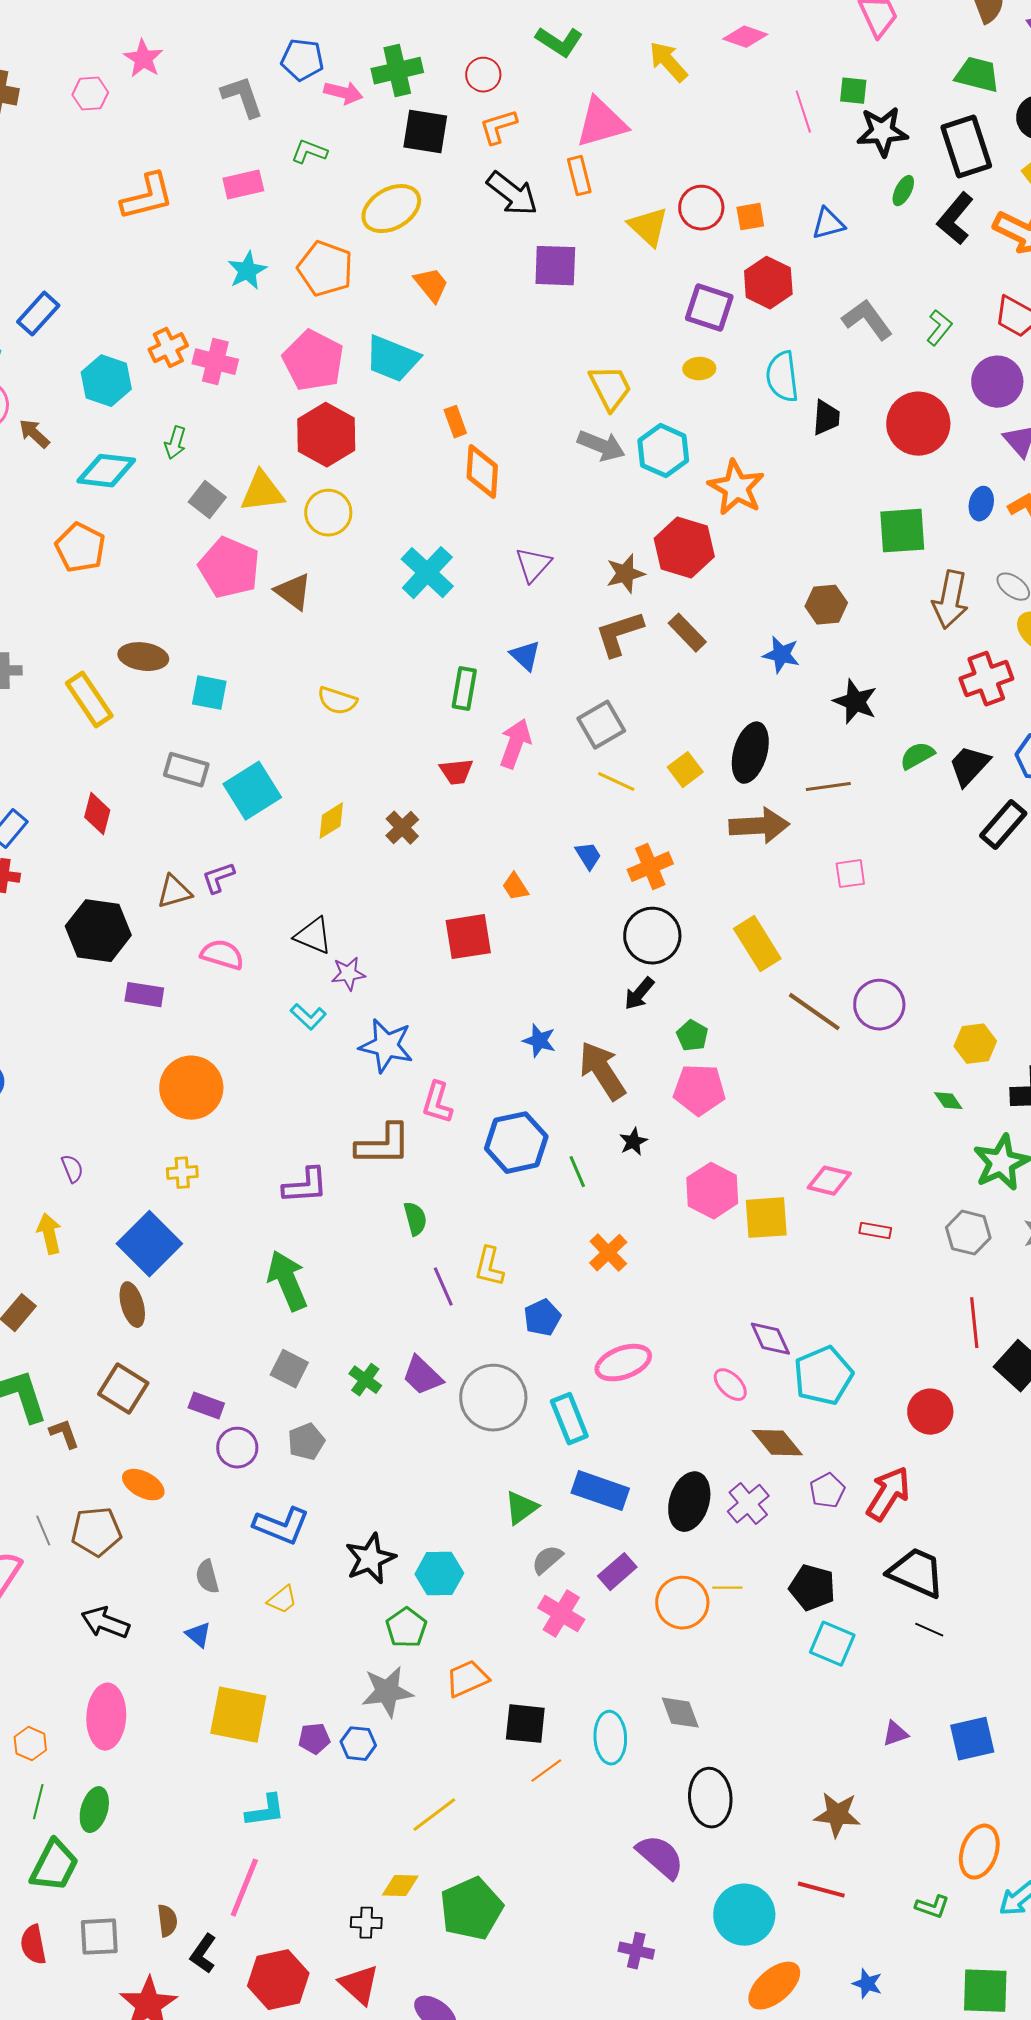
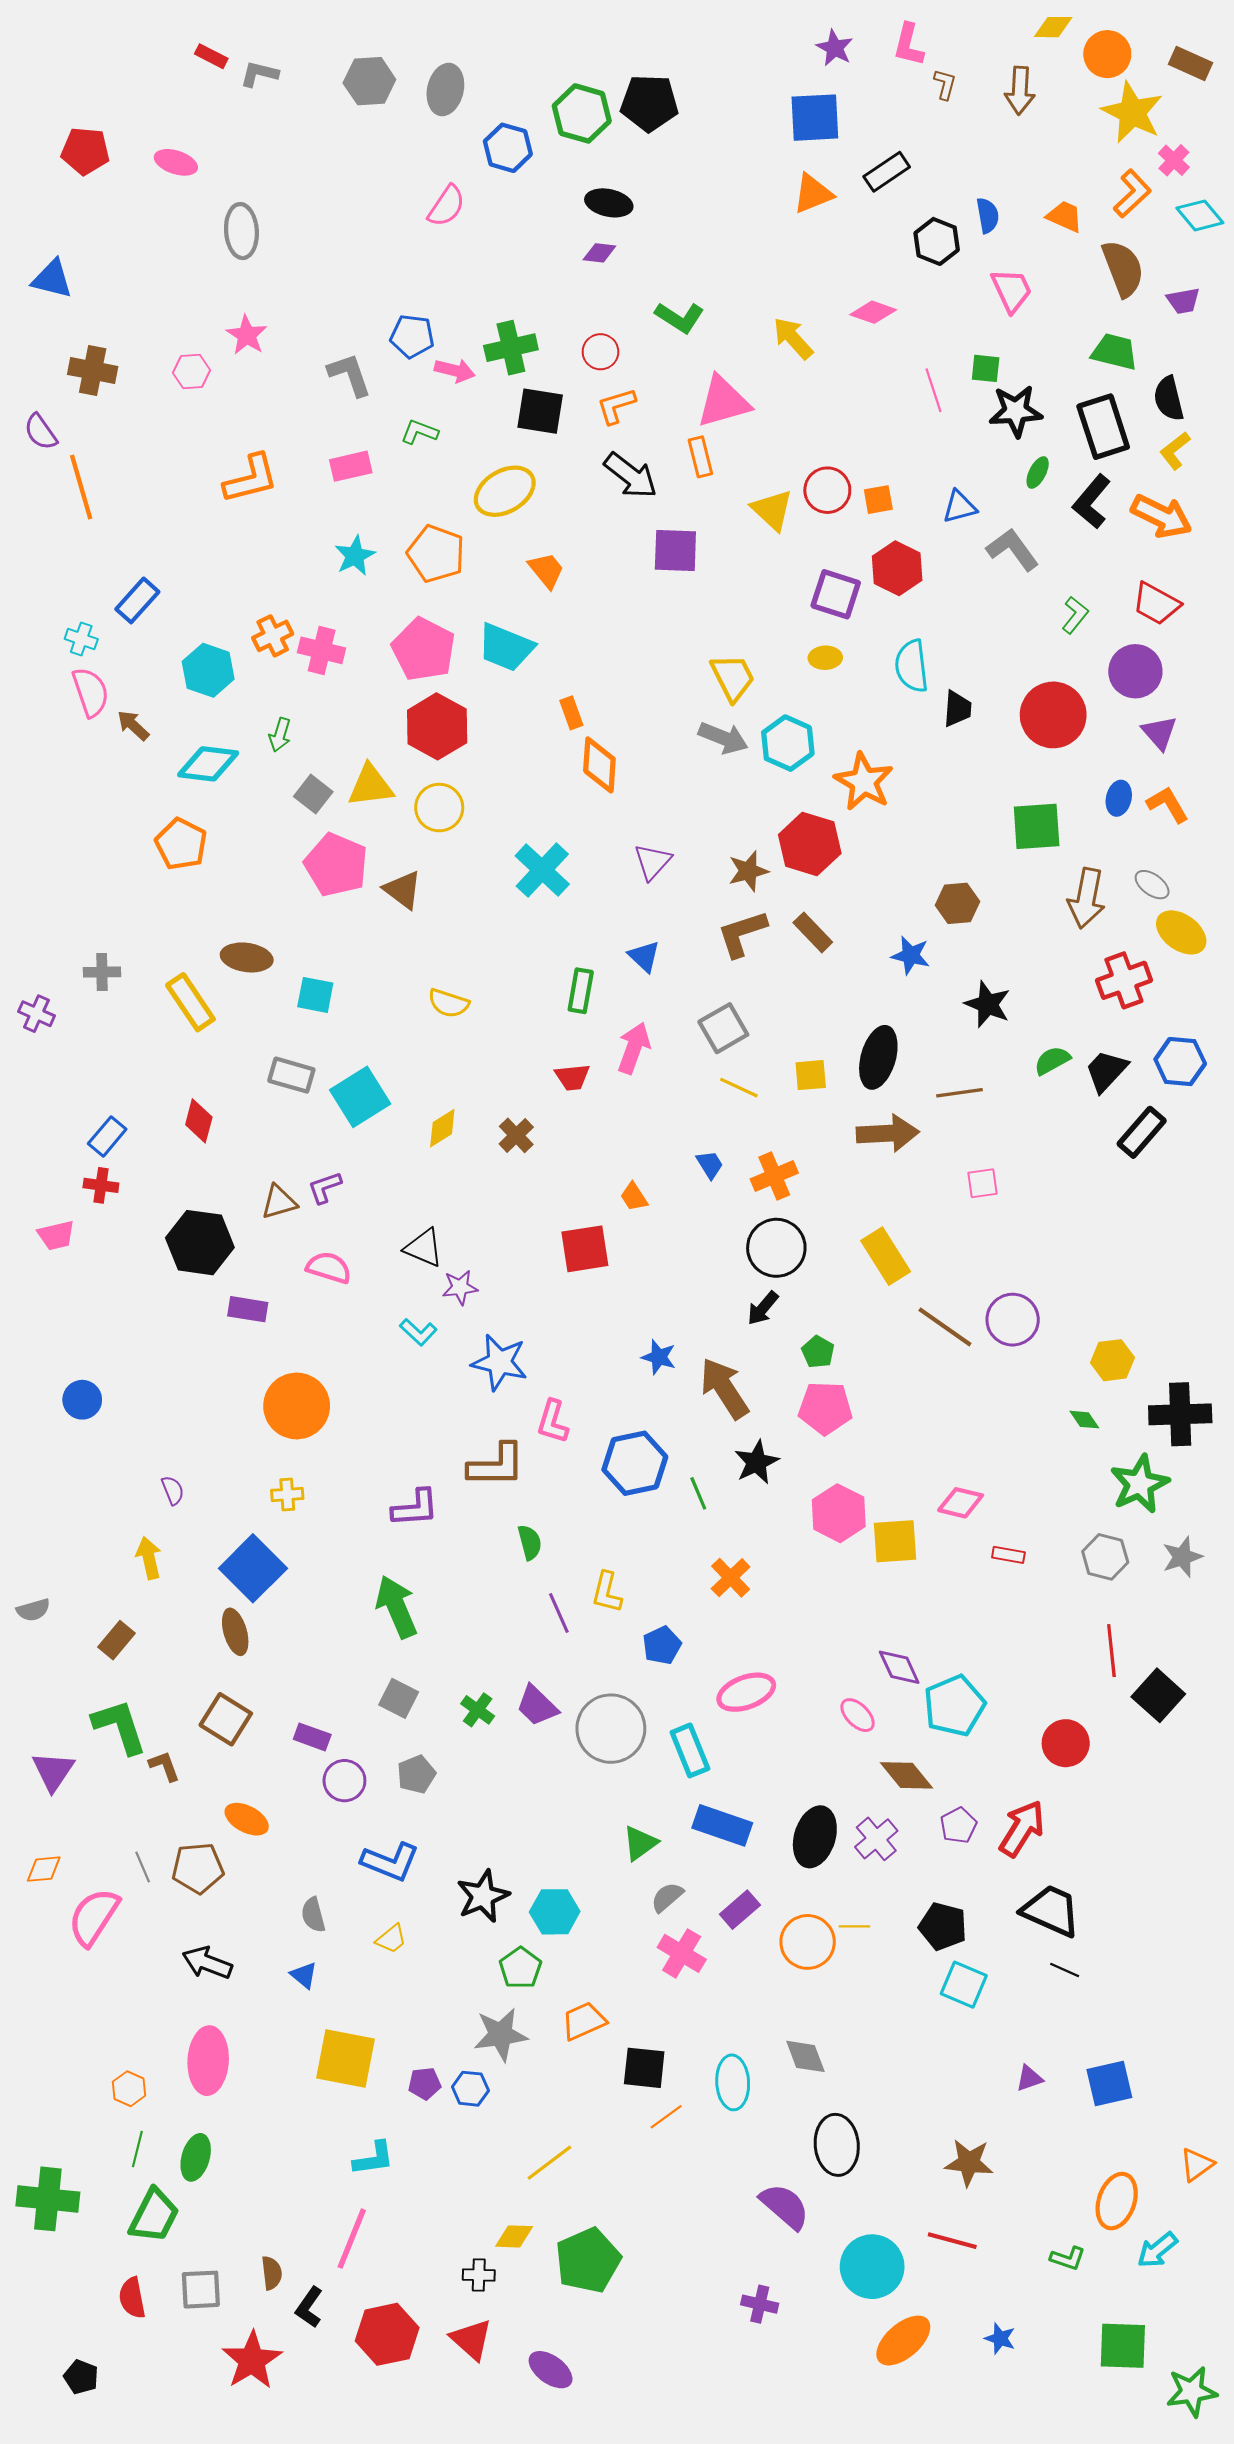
gray L-shape: (867, 320) -> (1013, 549), moved
yellow square: (685, 770) -> (811, 1075), turned 32
black star: (633, 1142) -> (757, 1462), size x1.5

